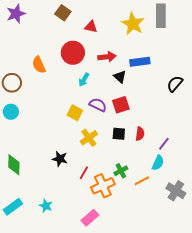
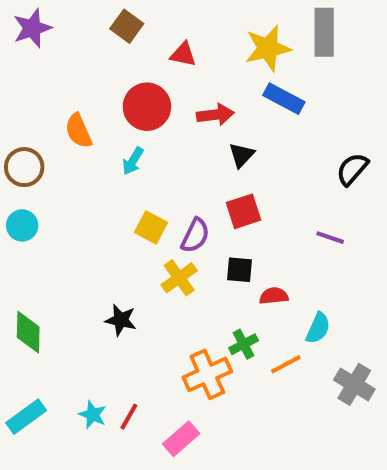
yellow star: (133, 24) -> (268, 48), turned 30
blue rectangle: (140, 62) -> (284, 99), moved, turned 36
black triangle: (120, 77) -> (242, 155), turned 32
cyan arrow: (84, 80) -> (133, 161), moved
purple semicircle: (98, 105) -> (195, 236), moved, turned 90
red semicircle: (140, 134) -> (274, 296), moved, turned -104
purple line: (164, 144) -> (330, 238), moved, turned 72
red line: (84, 173) -> (129, 417), moved

